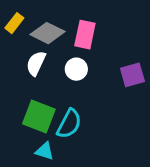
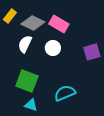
pink rectangle: (85, 35) -> (59, 24), turned -72
cyan semicircle: (69, 124) -> (65, 93), moved, turned -140

